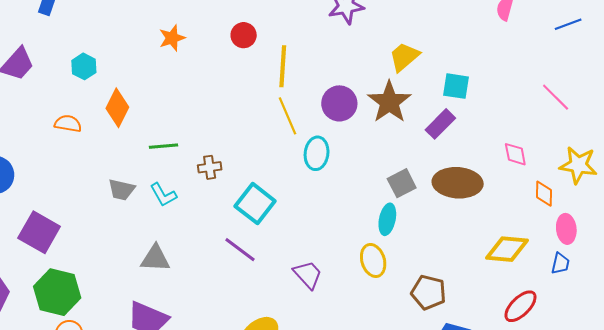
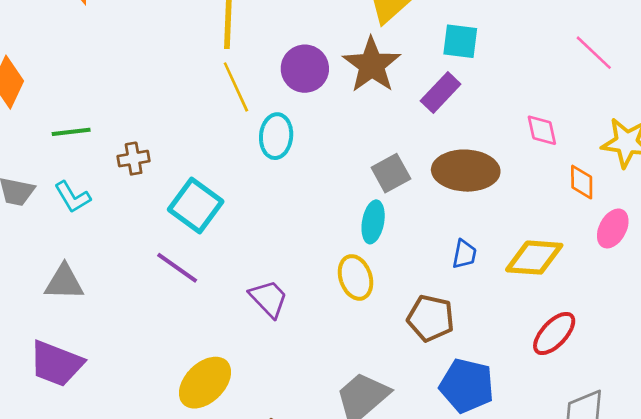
pink ellipse: (566, 229) -> (613, 228), turned 36
blue trapezoid: (560, 263) -> (464, 254), moved

